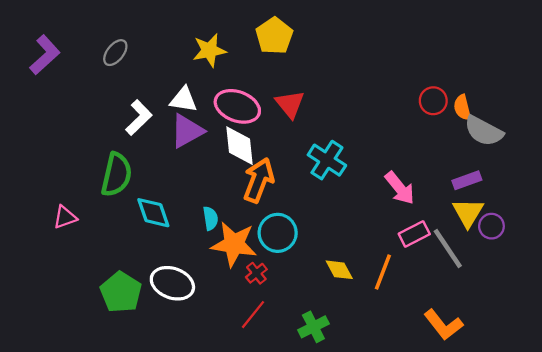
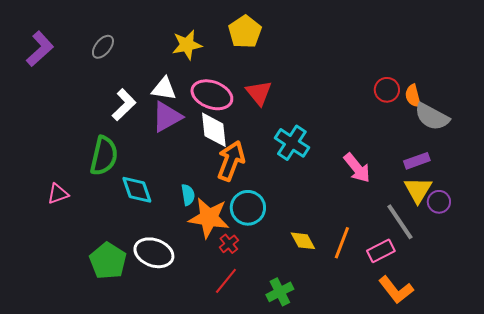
pink rectangle: (414, 234) -> (381, 251), moved

